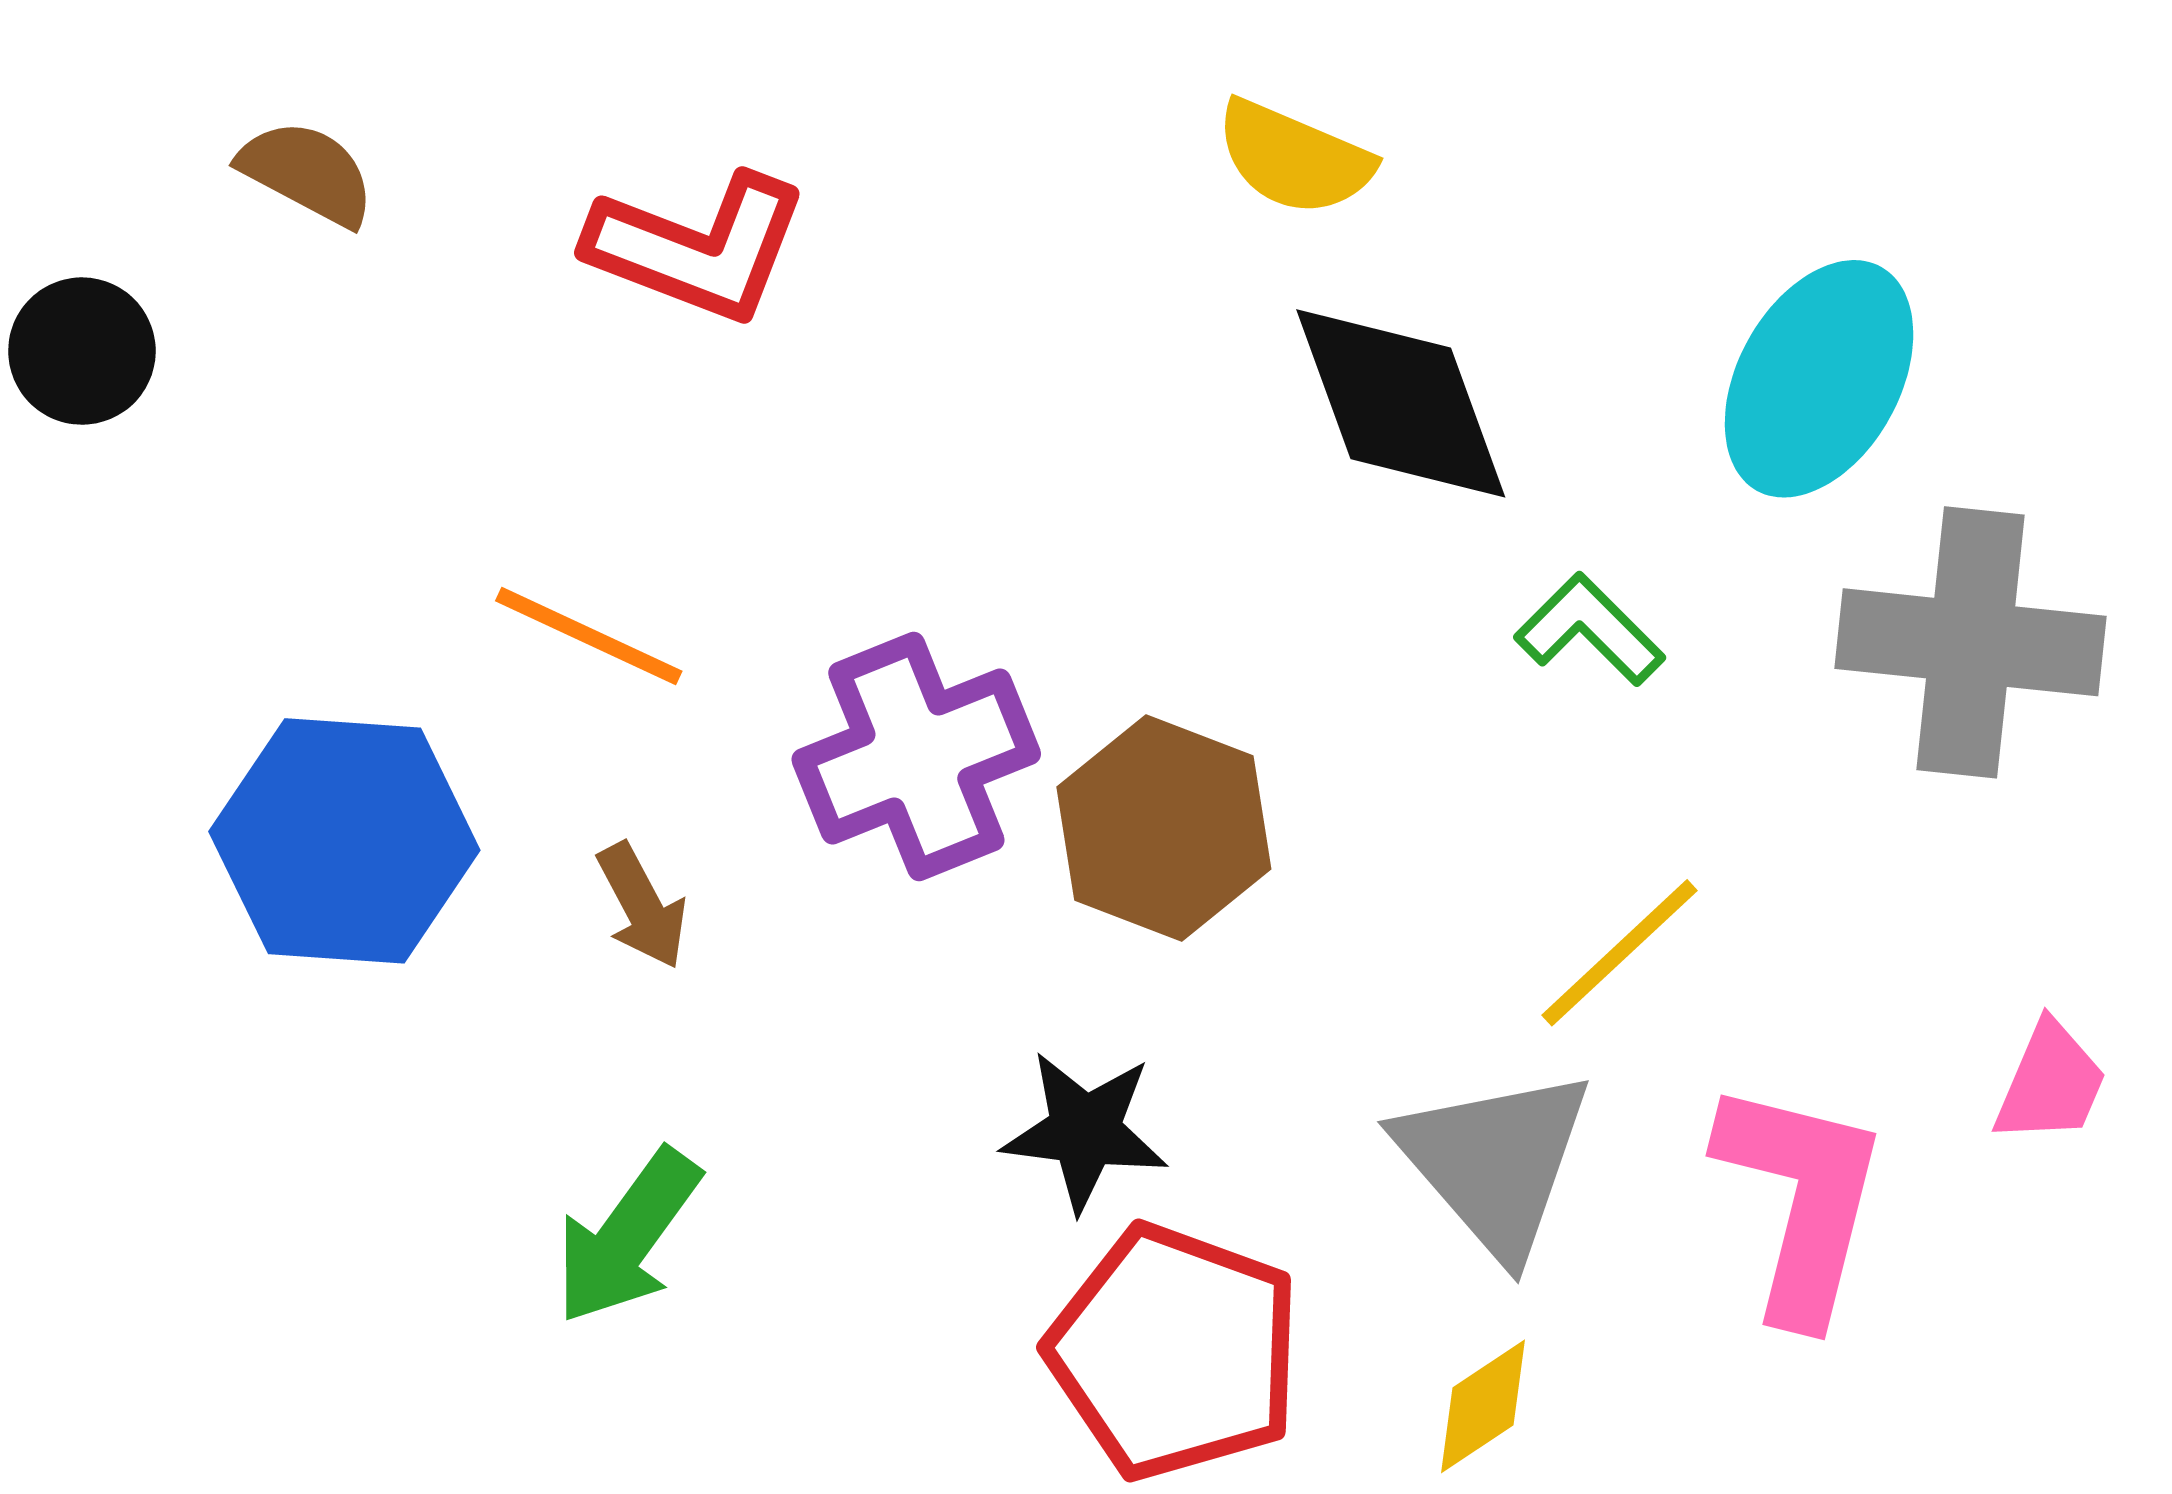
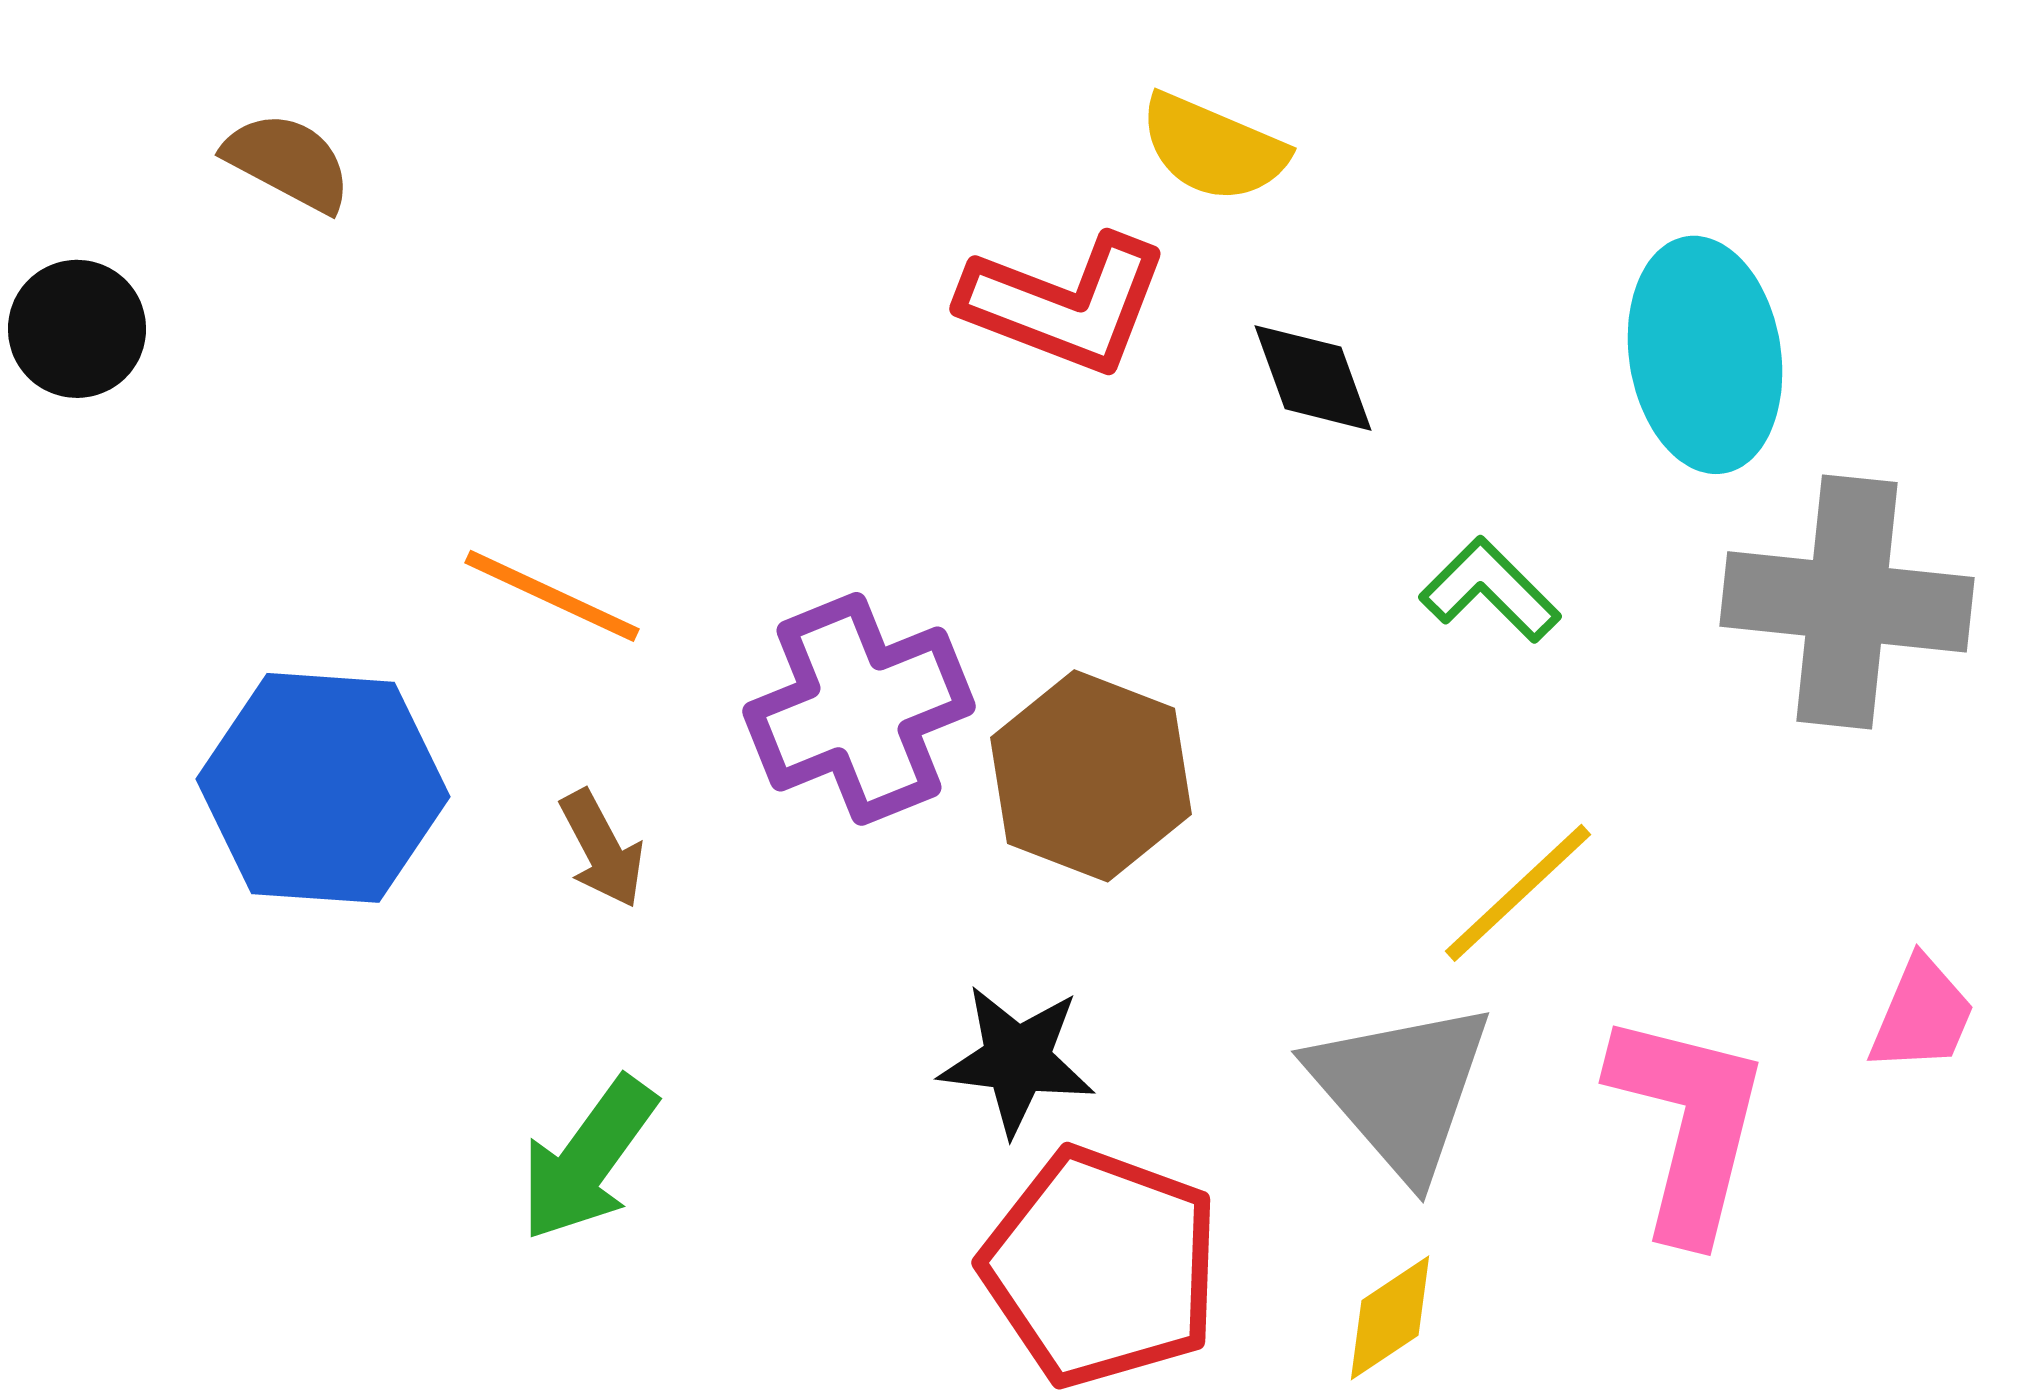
red L-shape: (698, 248) -> (1065, 304), moved
cyan ellipse: (1819, 379) -> (1705, 355), turned -38
black diamond: (1401, 403) -> (1313, 378), size x0.6

